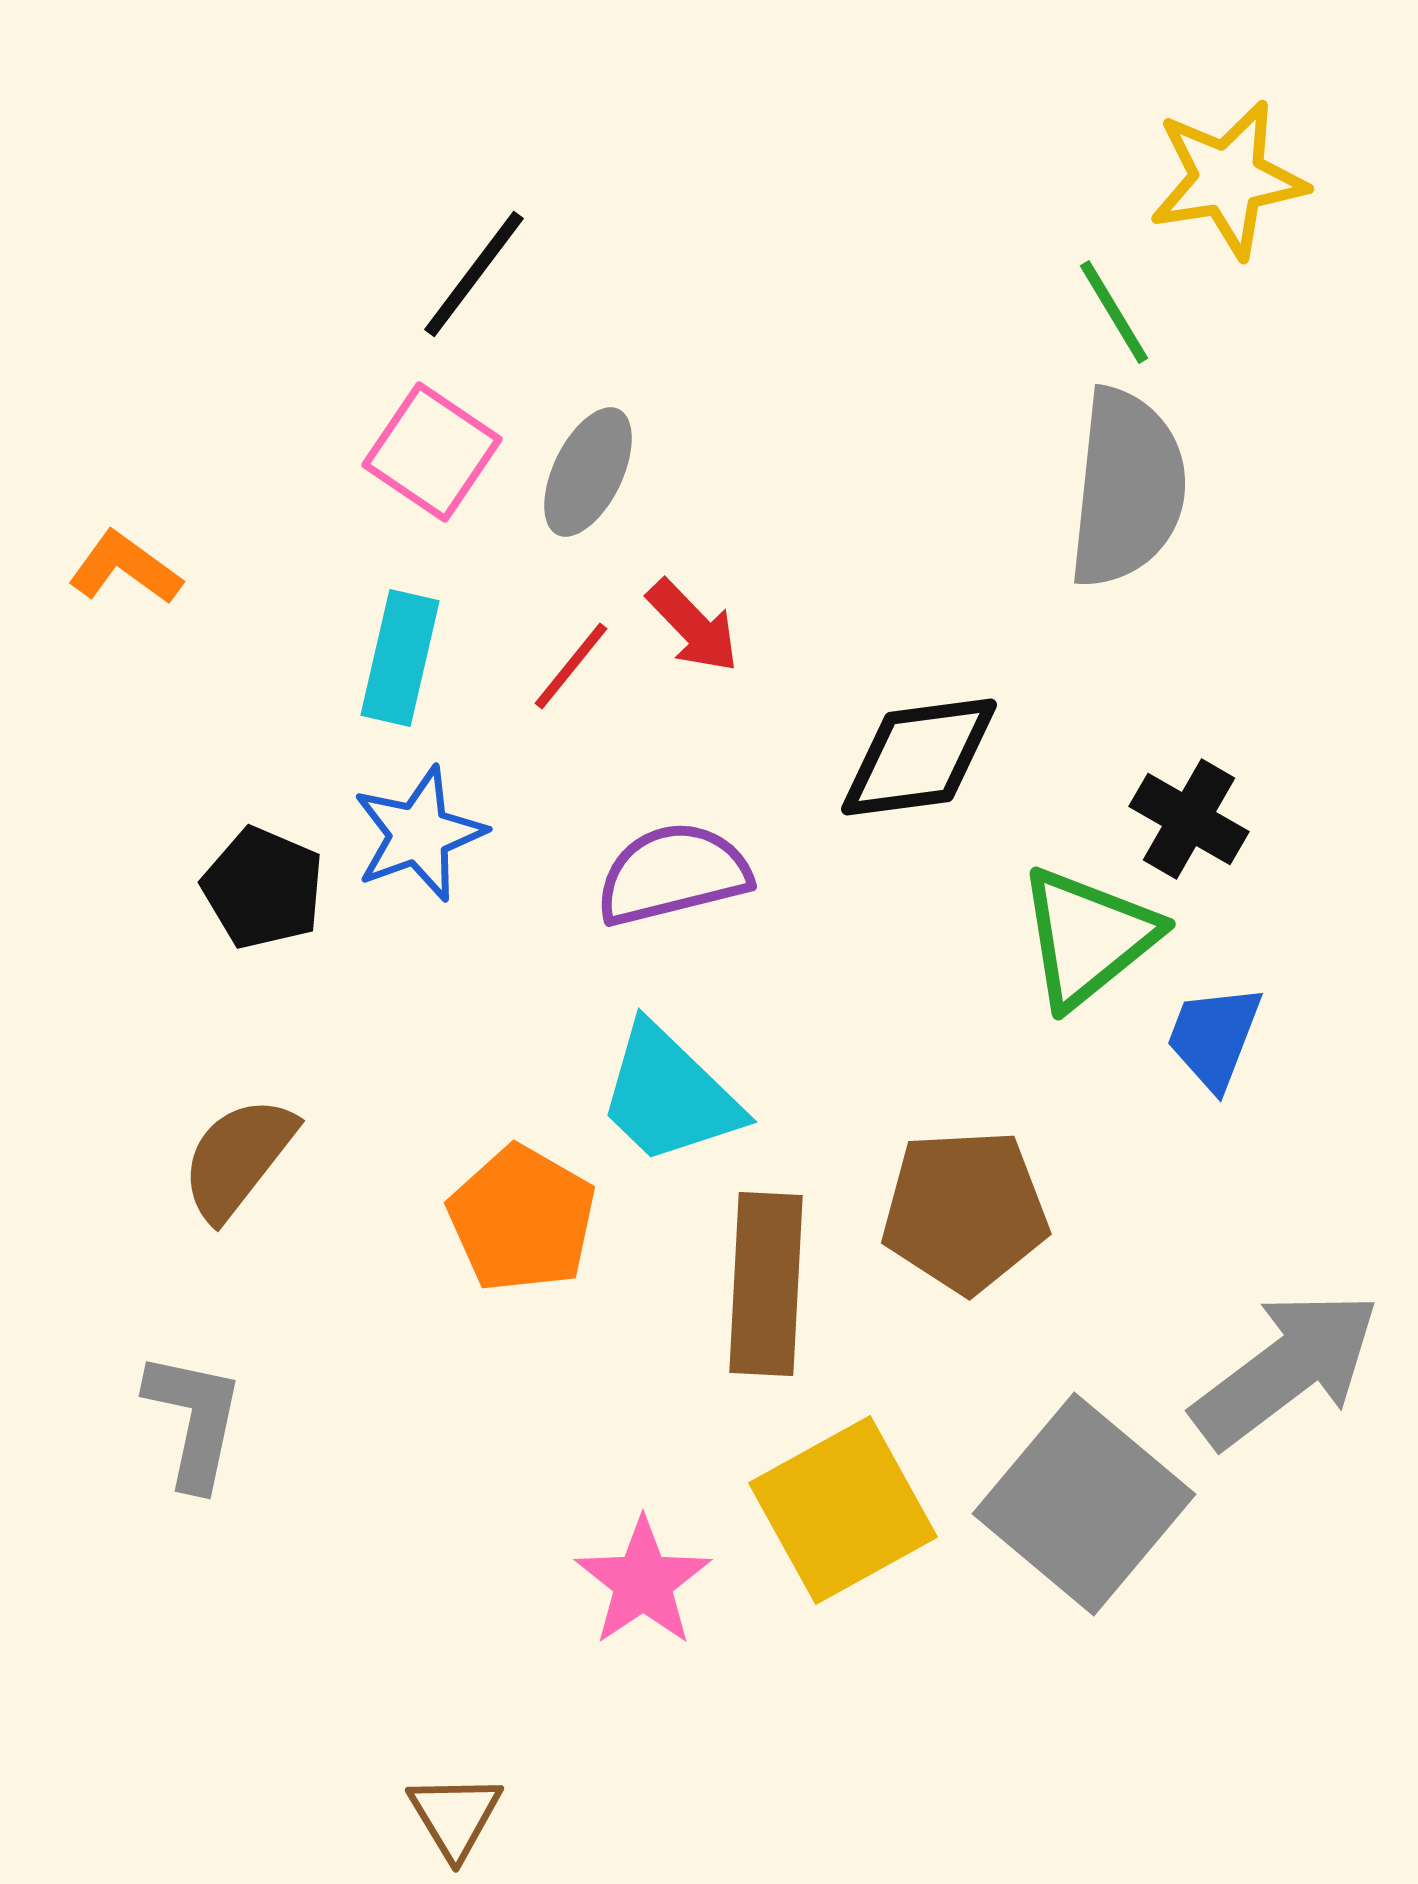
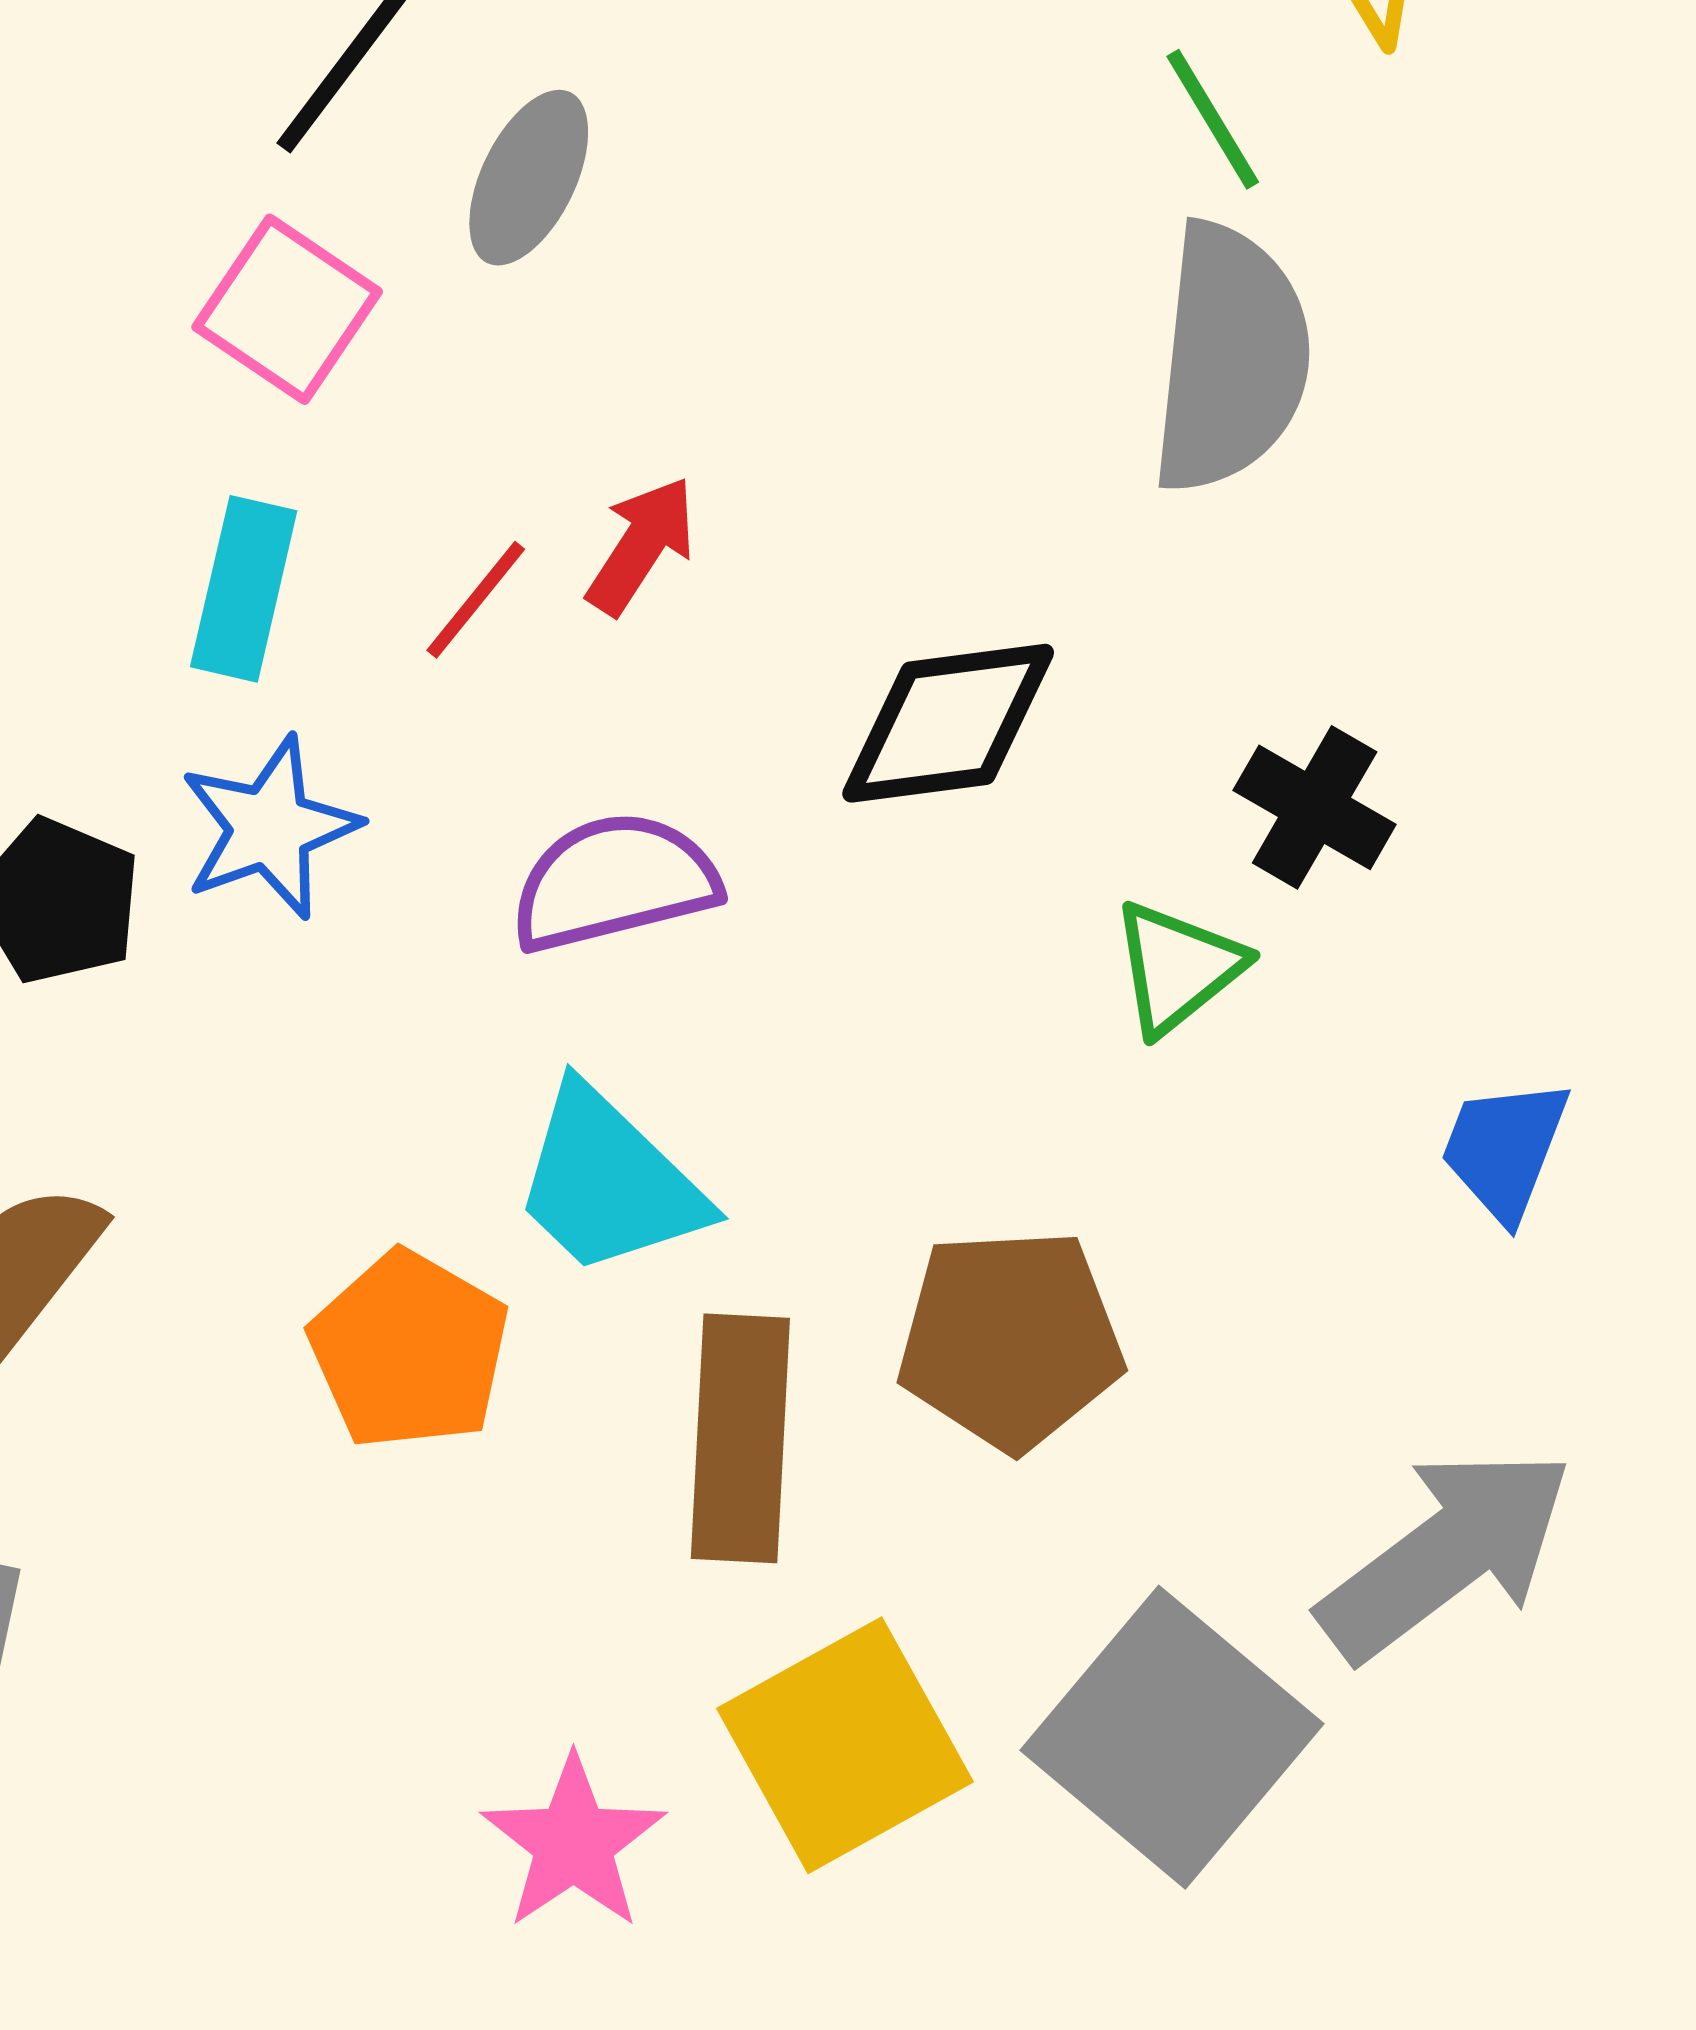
gray ellipse: (588, 472) -> (529, 178), moved
red arrow: (693, 626) -> (641, 545), turned -103
green triangle: (1088, 937) -> (1177, 968), size x0.7
blue trapezoid: (1214, 1037) -> (1505, 1149), moved

